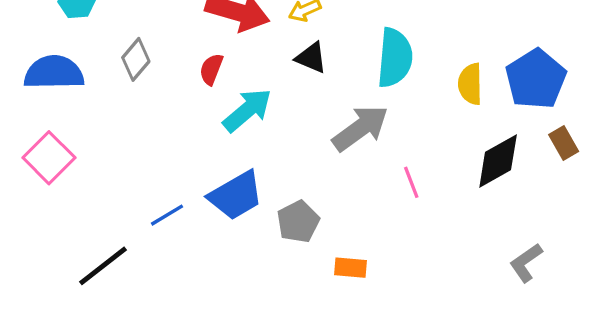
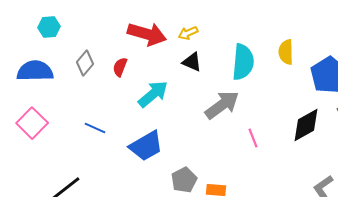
red semicircle: (211, 69) -> (120, 67), moved
yellow semicircle: (470, 84) -> (286, 52), moved
blue line: (167, 215) -> (95, 128), moved, turned 55
gray pentagon: (298, 222) -> (184, 180), moved

